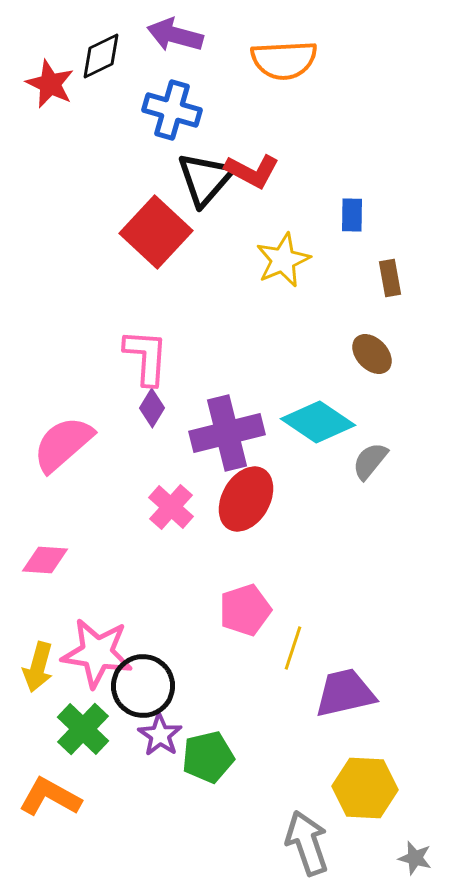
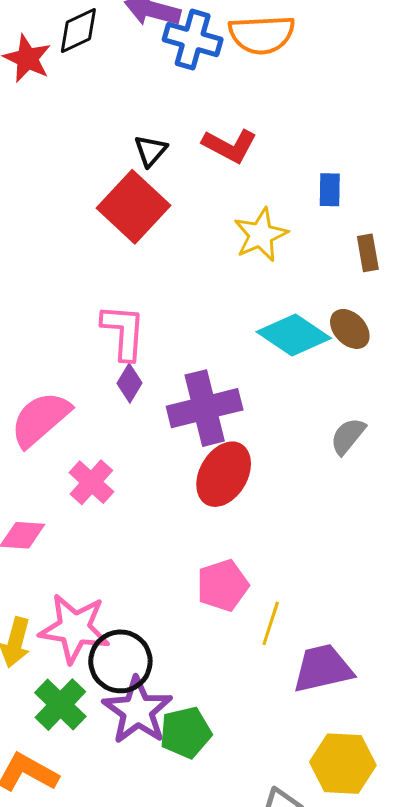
blue cross: (172, 110) -> (193, 40), moved
black triangle: (205, 179) -> (151, 151), moved, size x0.6
cyan diamond: (318, 422) -> (294, 335), moved
pink cross: (171, 507) -> (91, 482), moved
purple star: (160, 735) -> (137, 711), size x1.6

